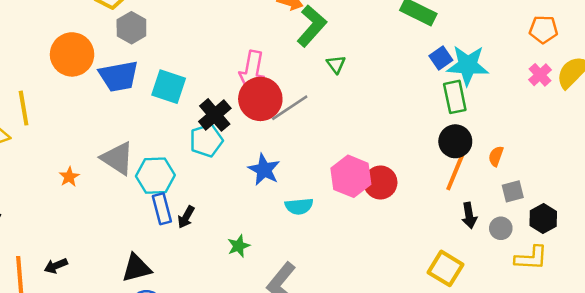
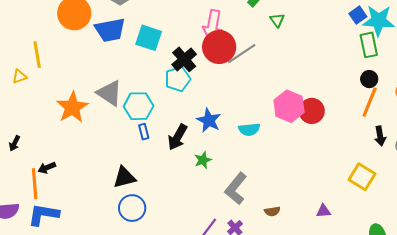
black circle: (455, 141) -> (369, 79), size x0.7
blue star: (264, 170) -> (209, 120), moved
orange star: (69, 177) -> (72, 107), size x2.0
blue rectangle: (162, 209) -> (144, 132), size x0.7
black arrow: (186, 217) -> (177, 137), moved, size x1.5
black arrow: (56, 266) -> (47, 168), moved

